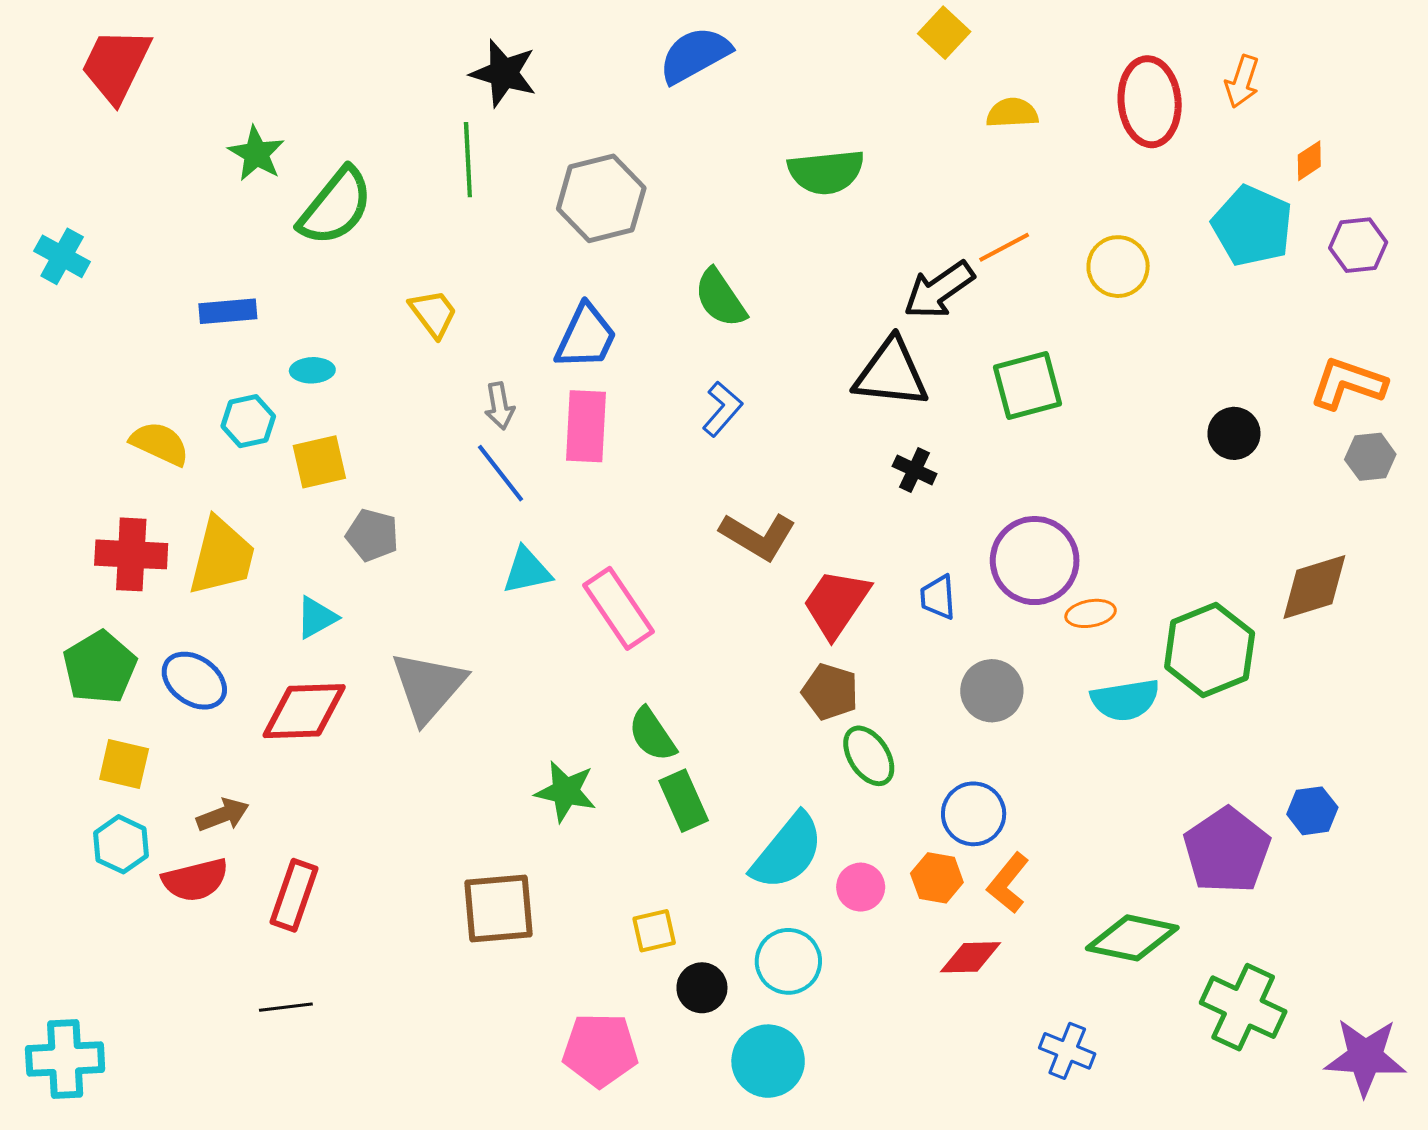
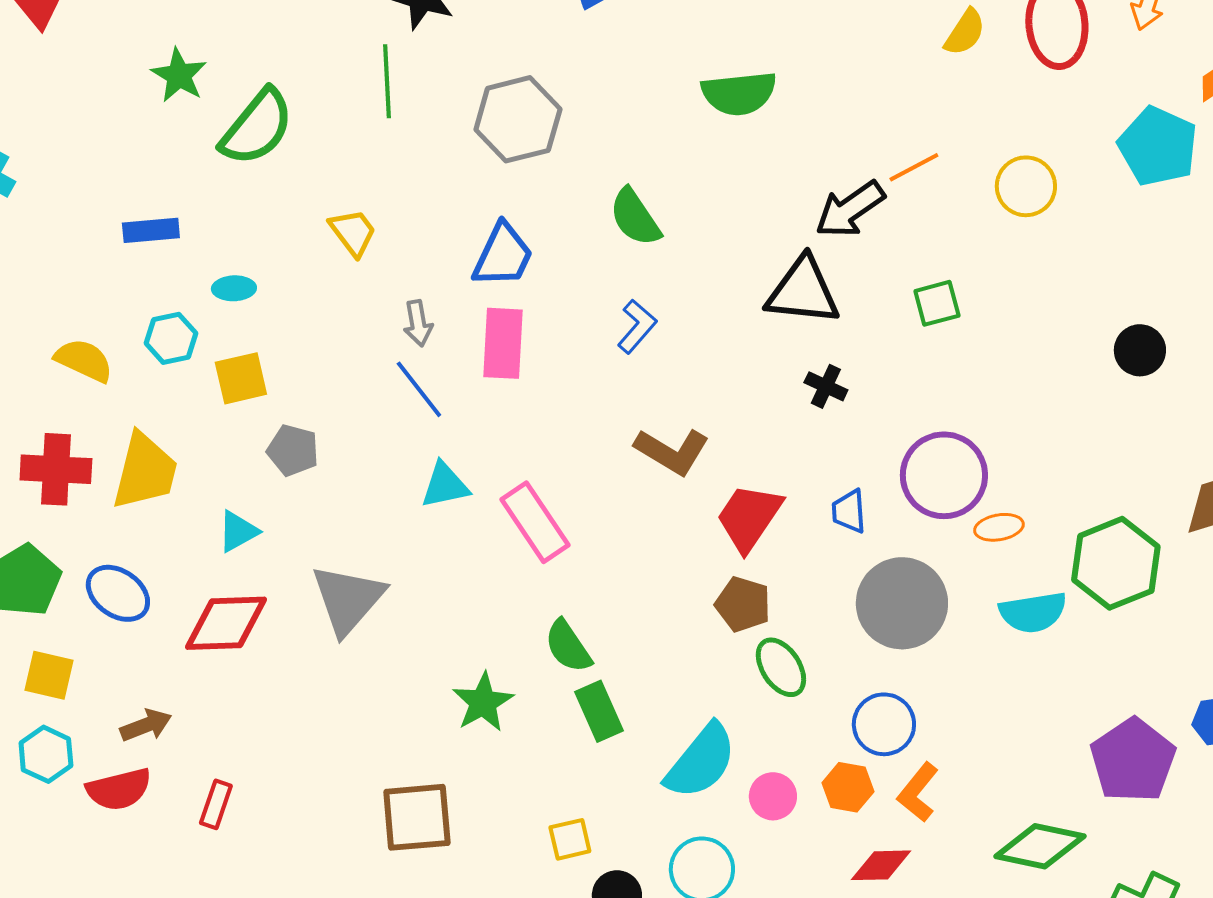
yellow semicircle: (1012, 113) -> (965, 32), moved, turned 126
green square: (1027, 386) -> (937, 303), size x0.7
gray circle: (992, 691) -> (902, 603), size x1.5
green star: (566, 791) -> (483, 702), turned 30
red rectangle: (294, 895) -> (216, 804), size x0.7

